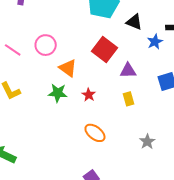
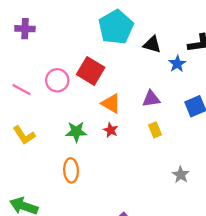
red square: (105, 49) -> (91, 71), moved
orange triangle: (68, 68) -> (111, 104), moved
orange ellipse: (95, 133) -> (71, 170), moved, turned 55

